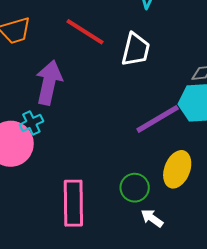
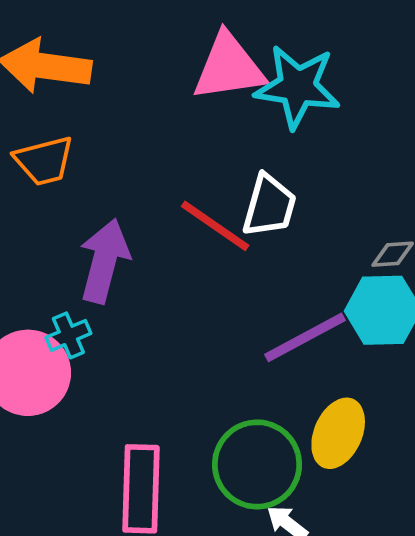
red line: (85, 32) -> (215, 226), moved
green circle: (135, 188) -> (257, 464), size x1.6

